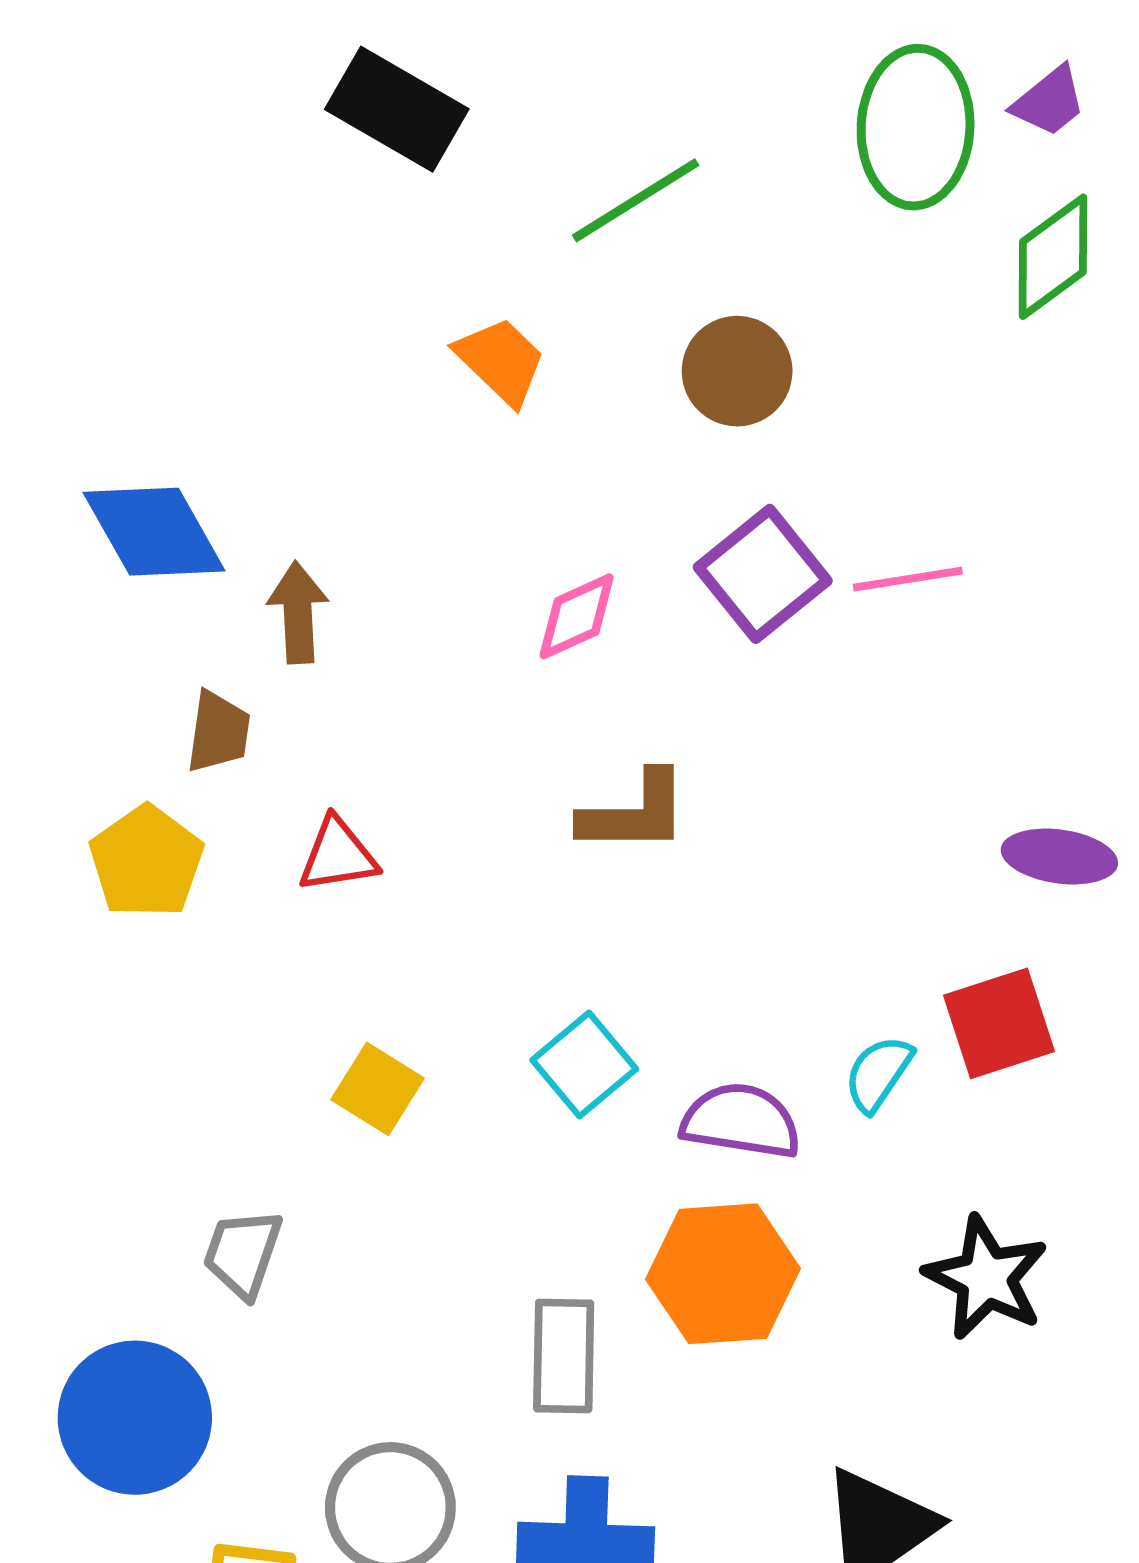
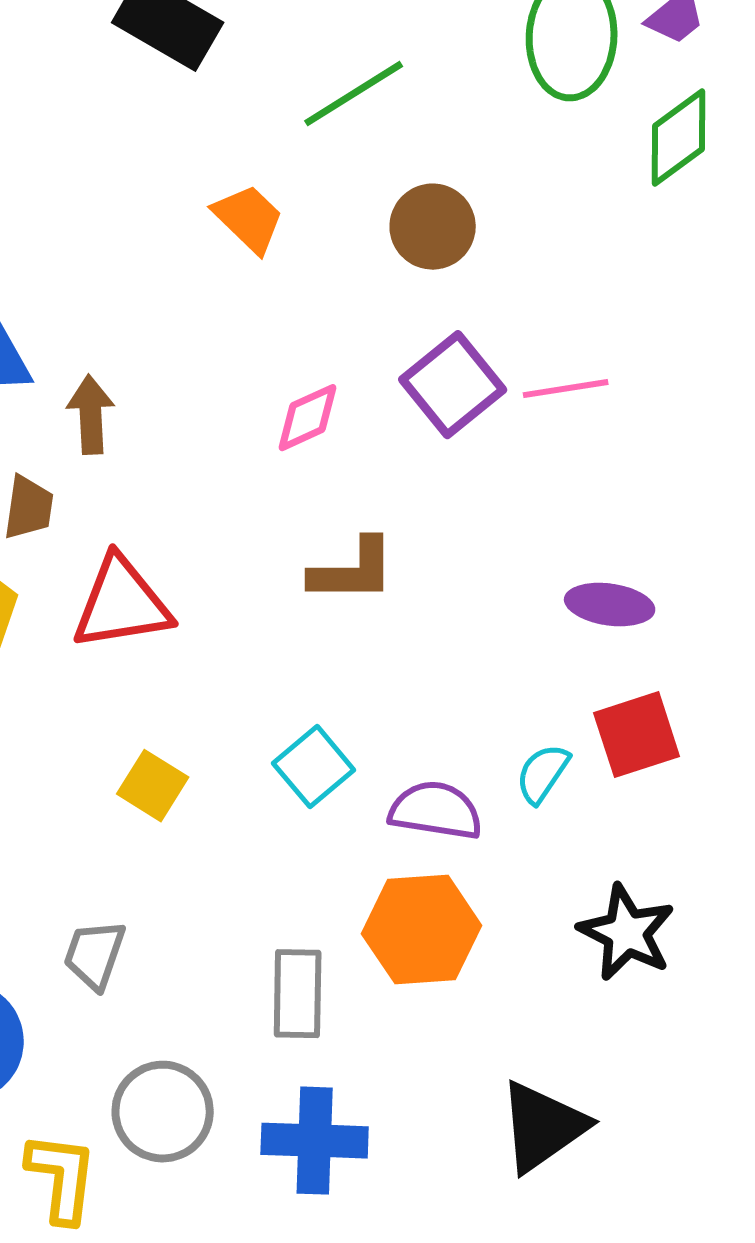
red triangle: (338, 855) -> (122, 604), size x1.6
purple ellipse: (1059, 856) -> (610, 605), moved
gray trapezoid: (243, 1253) -> (95, 955), moved

